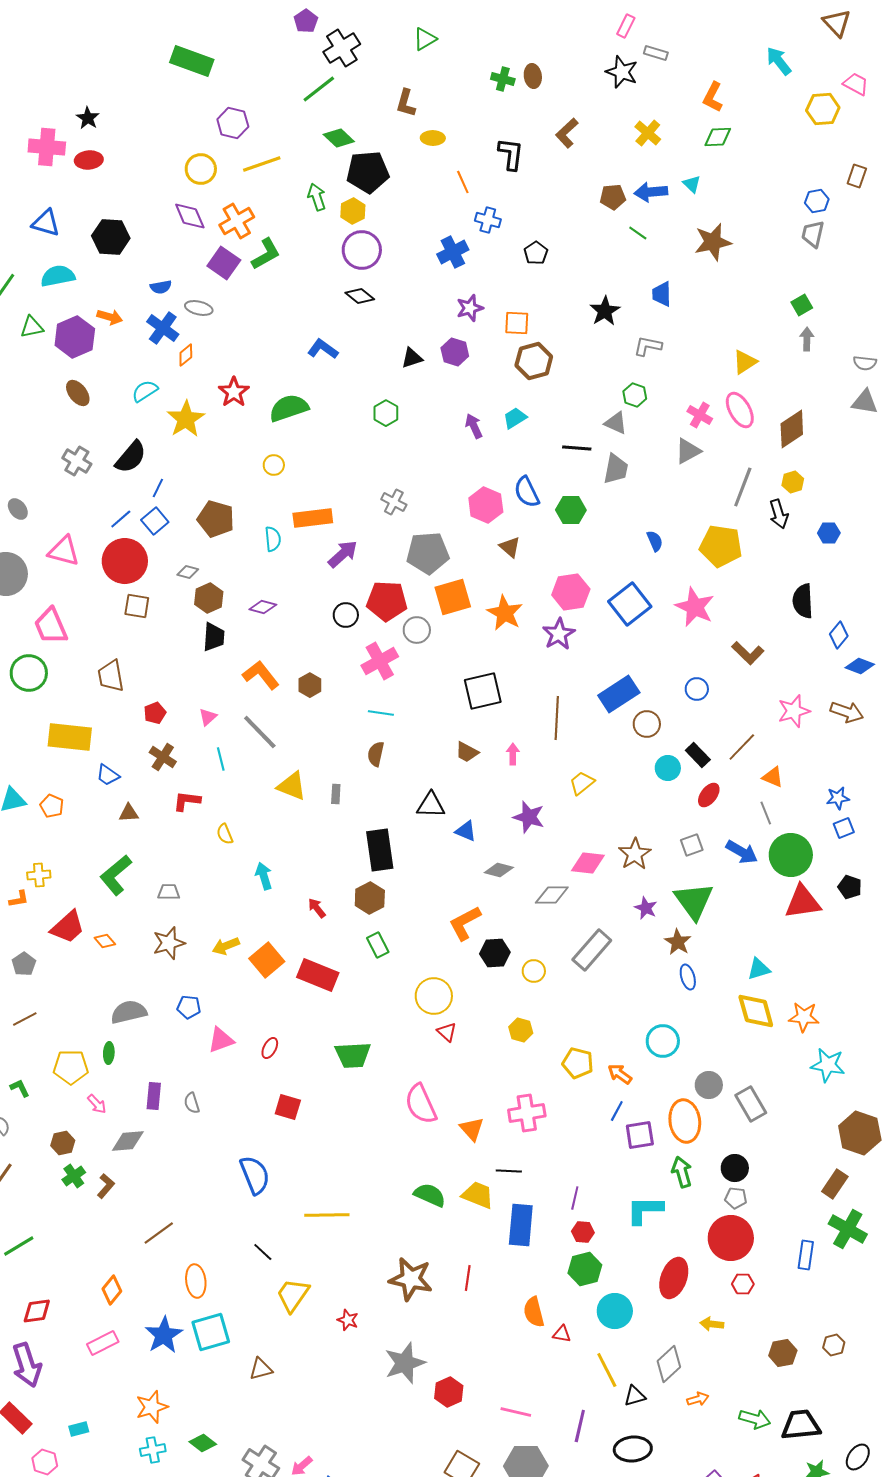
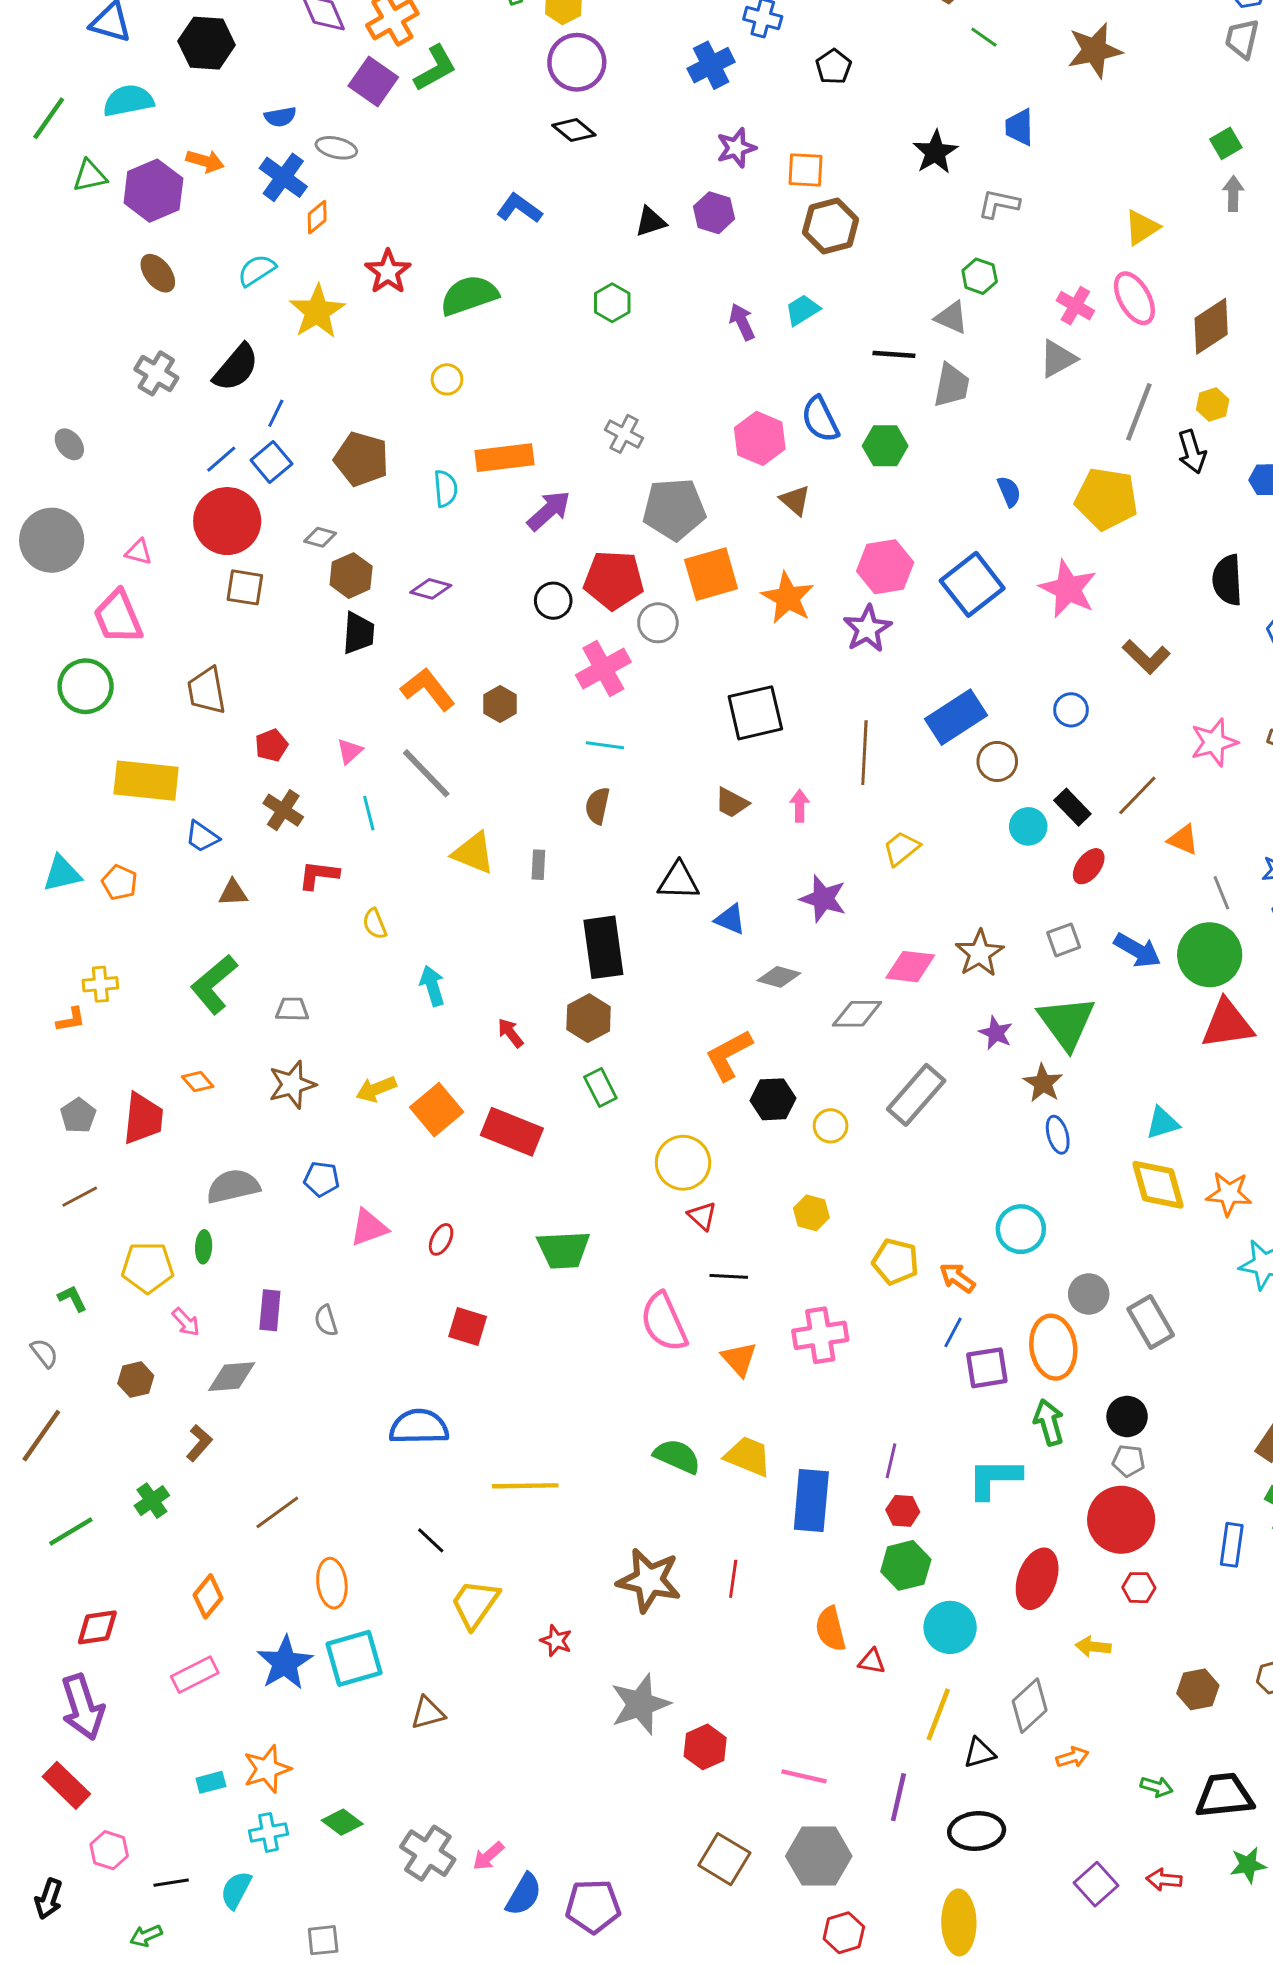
pink triangle: (64, 551) -> (139, 552), moved, size x0.6
gray line: (766, 813) -> (1221, 893), moved
red trapezoid: (68, 927) -> (143, 1118), moved, turned -42
black line: (509, 1171) -> (729, 1276), moved
blue semicircle: (255, 1175) -> (419, 1427), turned -69
green cross: (74, 1176) -> (152, 1501), moved
yellow line: (607, 1370) -> (938, 1714), turned 48
green arrow: (755, 1419) -> (1157, 1787), size x0.7
cyan rectangle: (79, 1429) -> (211, 1782), moved

